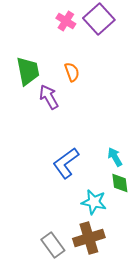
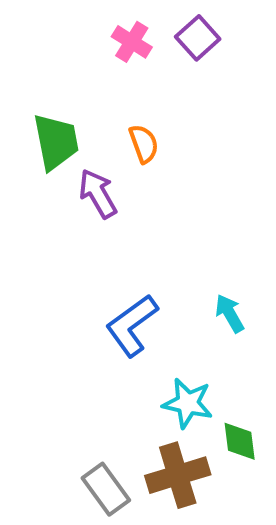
purple square: (99, 19) -> (198, 38), size x0.7
green diamond: (120, 183) -> (240, 441), moved

